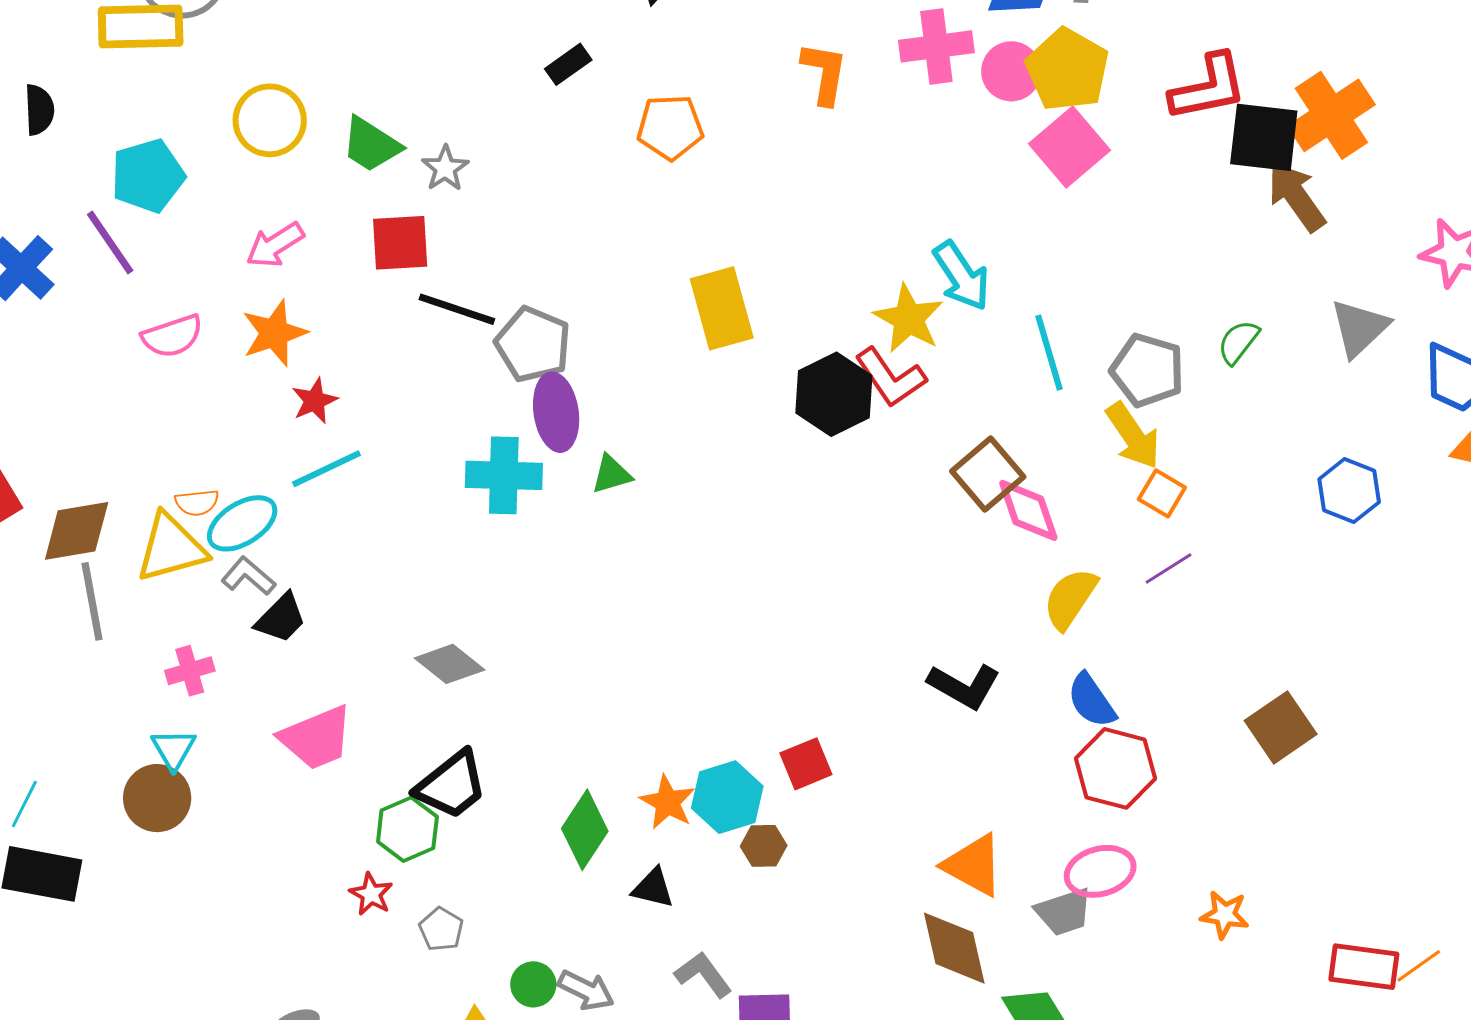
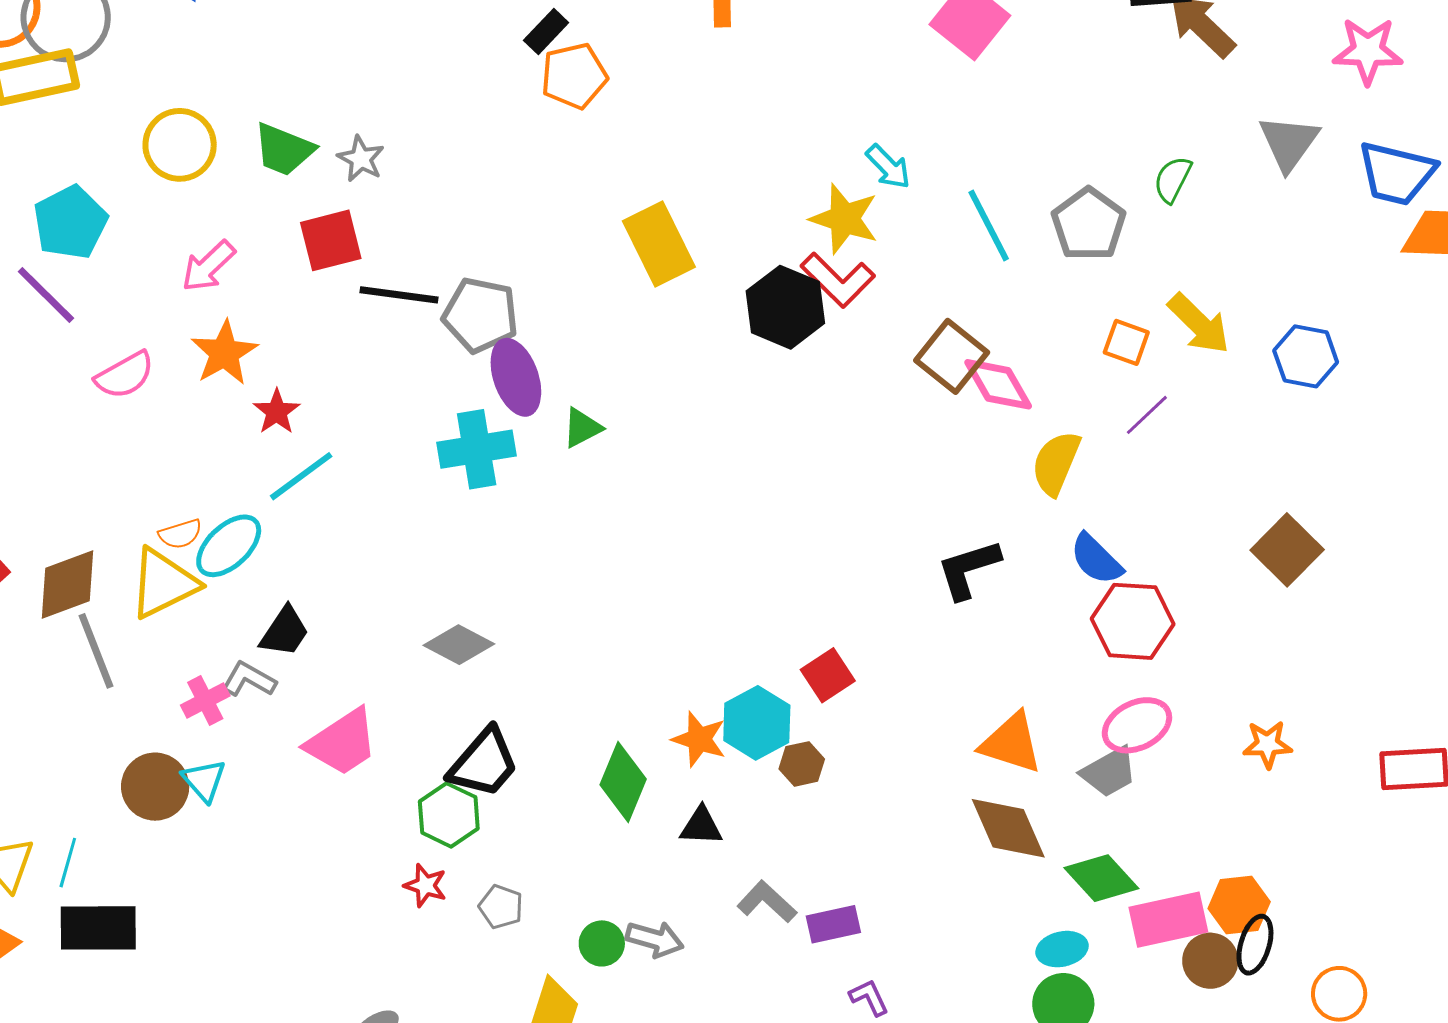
black rectangle: (568, 64) -> (546, 32), moved
cyan arrow: (961, 276) -> (888, 167), size x0.7
gray pentagon: (1147, 370) -> (1089, 224), turned 30
yellow arrow: (1133, 436) -> (1199, 324), moved
blue hexagon: (1349, 491) -> (1306, 356), moved
gray L-shape: (248, 576) -> (249, 679), moved
black L-shape: (964, 686) -> (968, 569), turned 144
brown circle: (157, 798) -> (155, 787), moved

